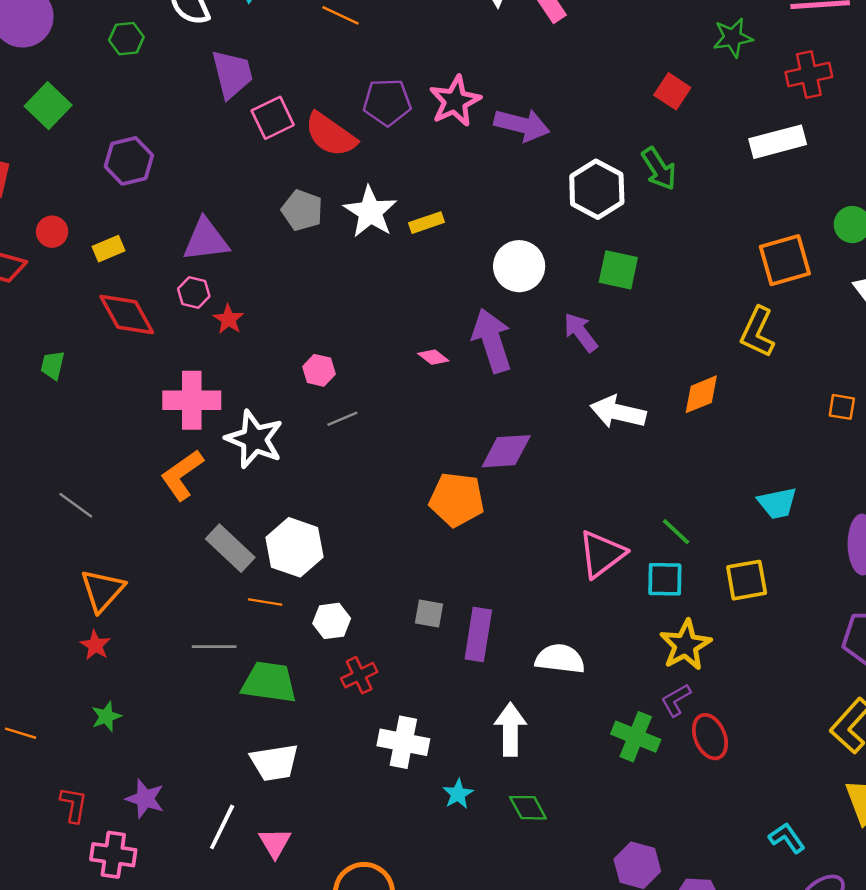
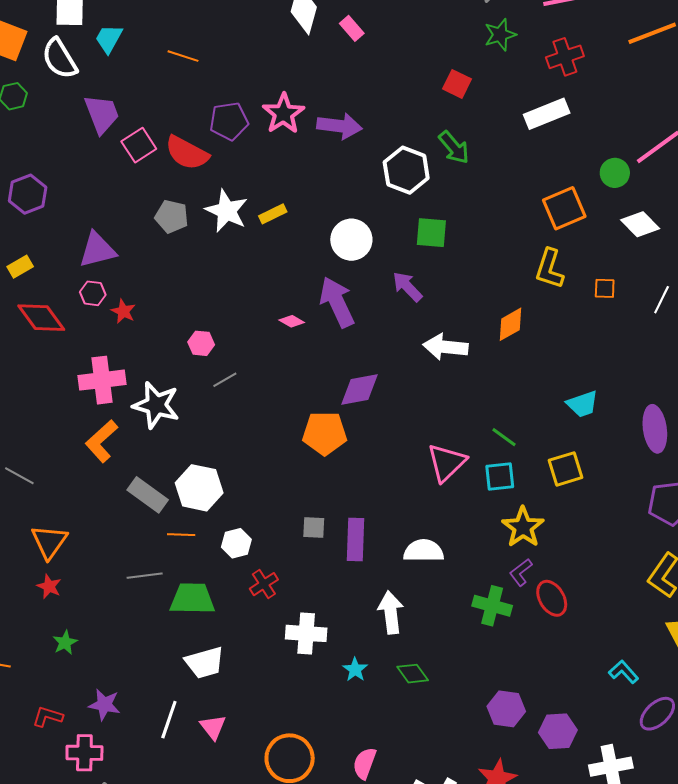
orange square: (842, 407) -> (605, 288), moved
red L-shape: (74, 805) -> (48, 717), turned -76

